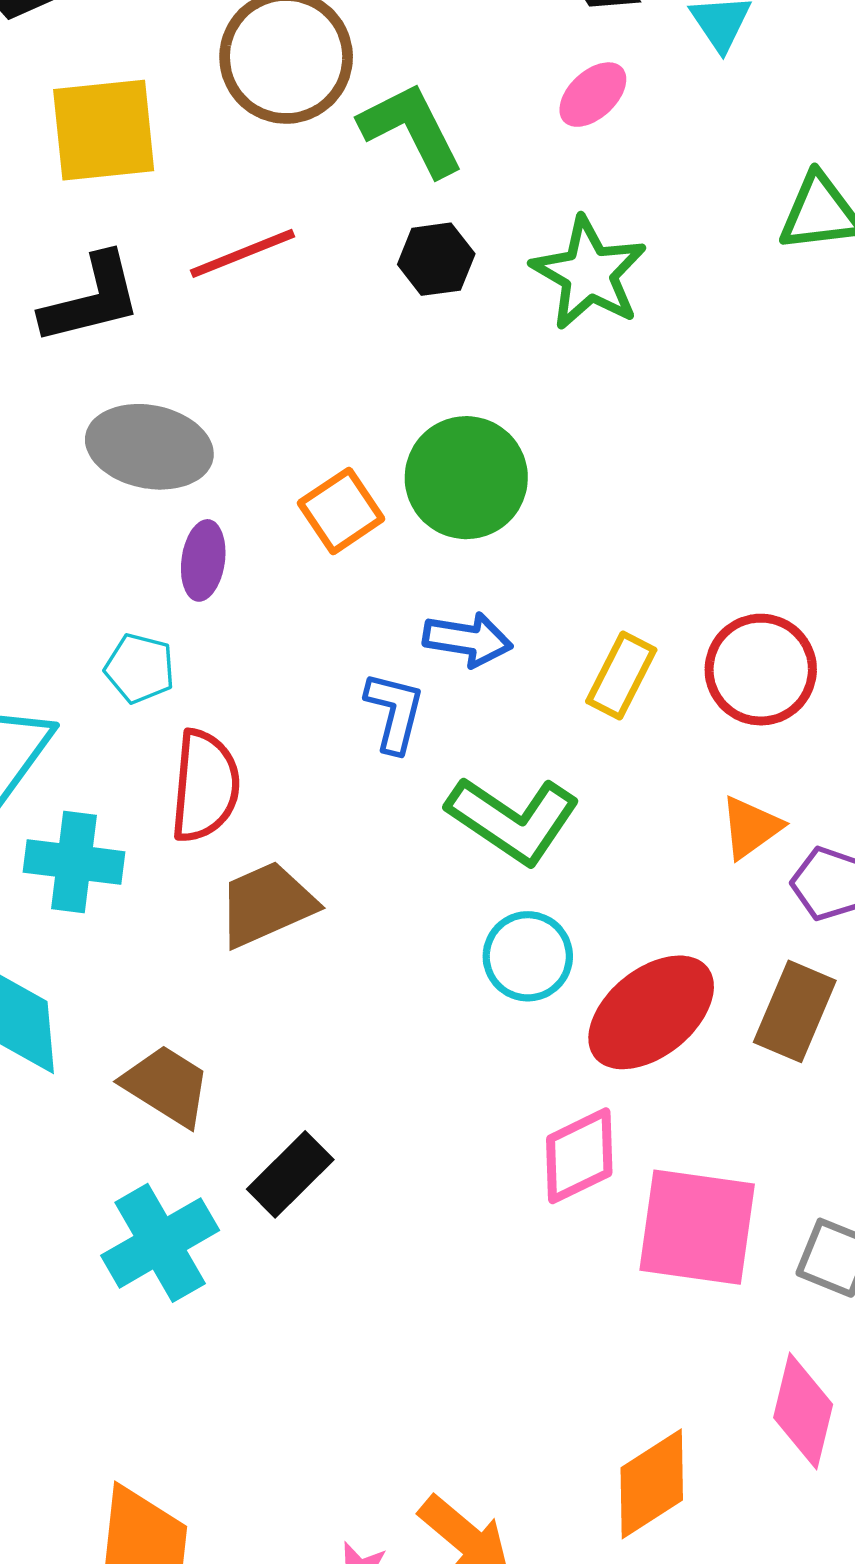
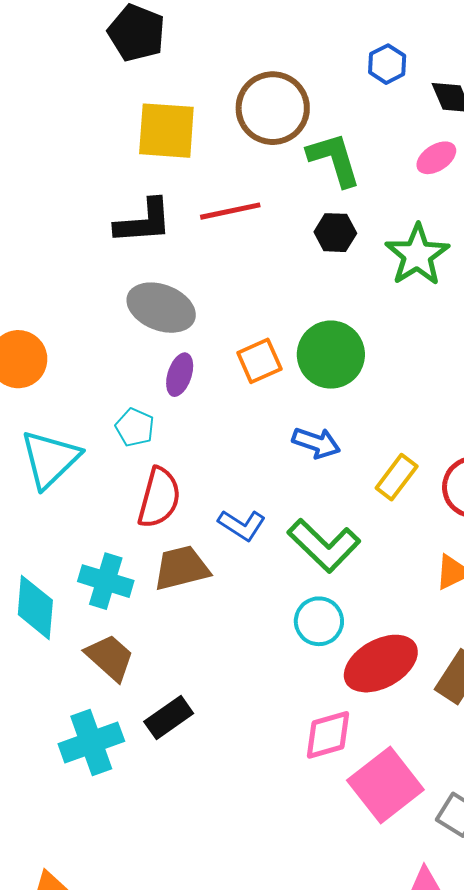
blue L-shape: (394, 712) -> (242, 525), moved, turned 99
cyan cross: (74, 862) -> (106, 581), moved
pink square: (697, 1227) -> (385, 785), turned 34

